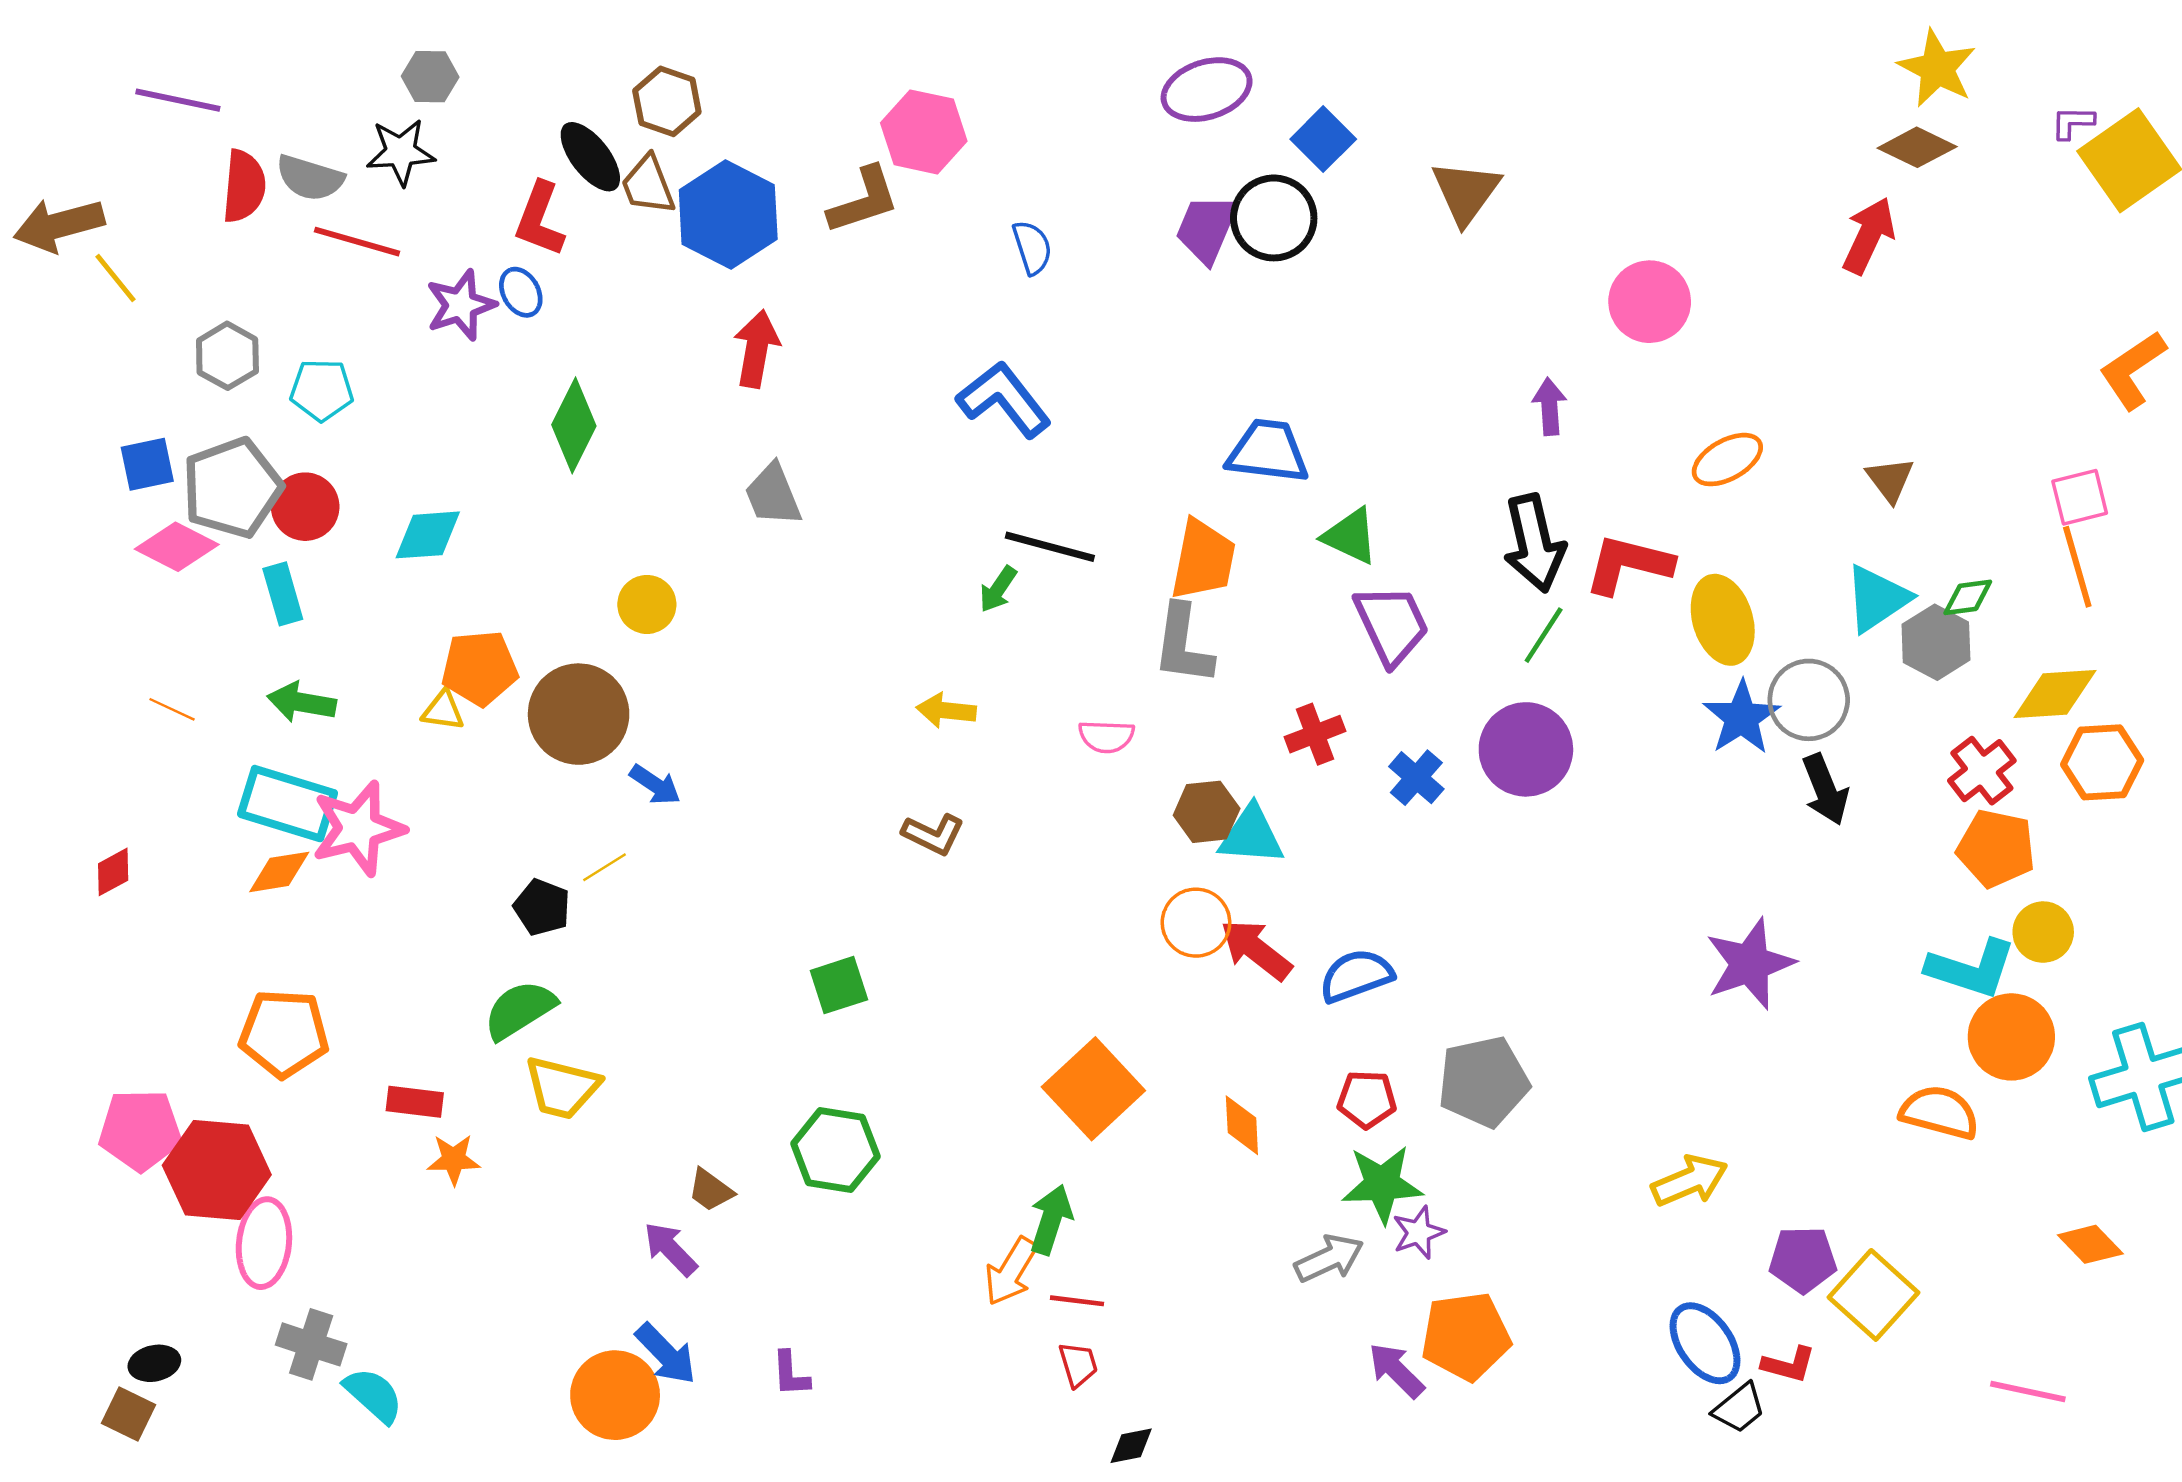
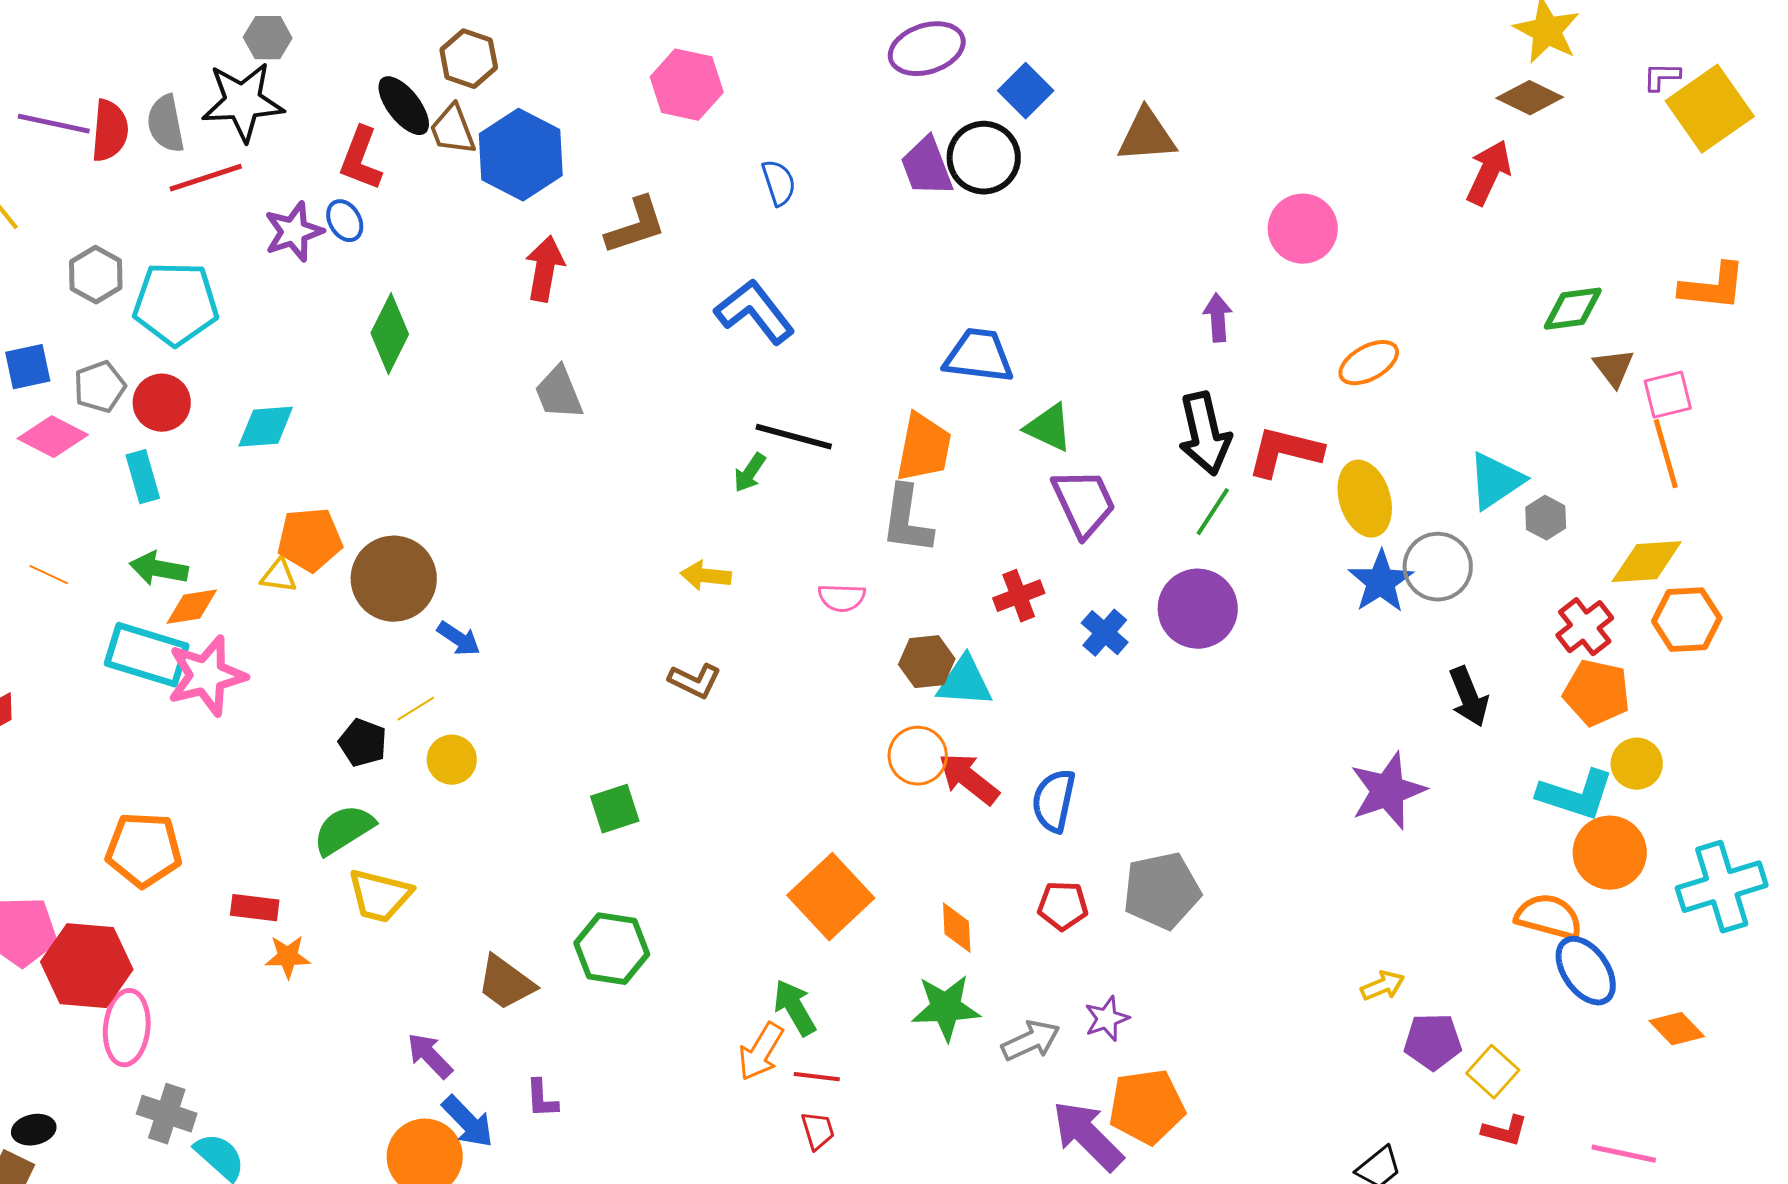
purple line: (178, 100) -> (54, 124), moved
black star: (401, 152) -> (243, 102), size x1.4
gray semicircle: (310, 178) -> (166, 124), turned 62
brown triangle: (1466, 192) -> (1147, 136), turned 50
brown L-shape: (864, 200) -> (636, 226), moved
purple trapezoid: (1207, 229) -> (927, 167), turned -44
red line: (357, 242) -> (206, 178), turned -34
orange L-shape: (2133, 370) -> (1713, 287), turned -140
cyan pentagon: (322, 390) -> (176, 304), size x1.6
brown triangle: (1890, 480) -> (1614, 368), moved
gray pentagon: (232, 488) -> (100, 387), size x0.6
green diamond: (1968, 597) -> (1573, 309), moved, size x1.4
yellow circle: (647, 604) -> (452, 760), moved
gray hexagon: (1936, 642) -> (1546, 518), size x0.7
black arrow: (1825, 789) -> (1469, 697), moved
orange diamond: (279, 872) -> (192, 607), moved
blue semicircle: (1356, 976) -> (1054, 801), turned -58
yellow arrow: (1690, 1181) -> (1383, 986), moved, size x0.7
green star: (1382, 1184) -> (946, 1008), moved
brown trapezoid: (711, 1190) -> (506, 983), size x1.5
green arrow: (1051, 1220) -> (795, 1008), turned -48
purple arrow: (670, 1249) -> (430, 1056), moved
yellow square: (1873, 1295) -> (1493, 1072), size x0.7
blue ellipse: (1705, 1343) -> (1586, 971), moved
red L-shape: (1789, 1364) -> (1505, 1131), moved
purple arrow: (1396, 1370) -> (1088, 1136), size x1.5
purple L-shape: (791, 1374) -> (542, 1099), moved

